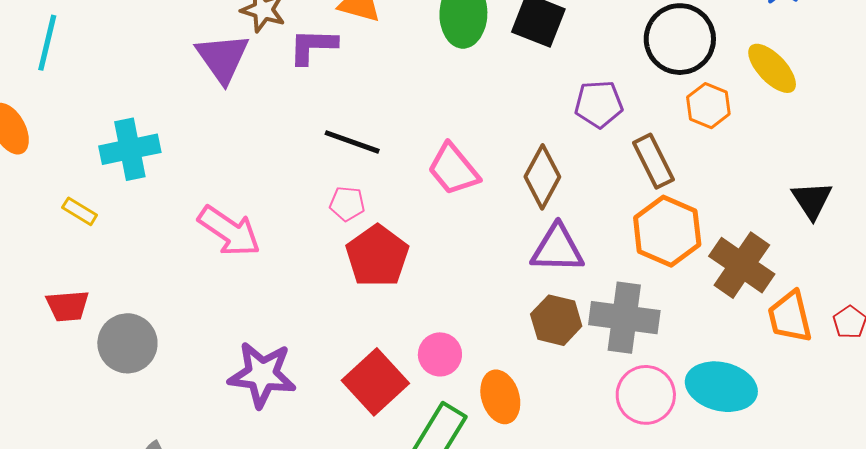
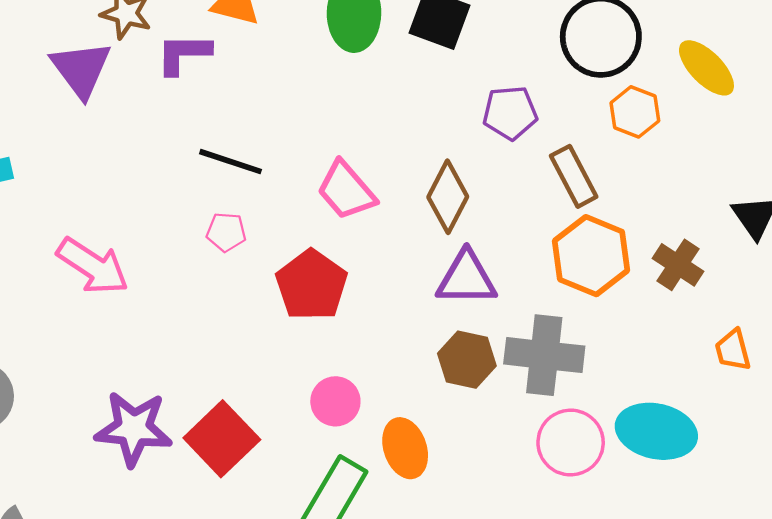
red pentagon: (377, 256) -> (311, 285), moved
brown cross: (742, 265) -> (678, 265), moved, size x0.7
orange trapezoid: (790, 317) -> (733, 350), size x0.7
red square: (375, 382) -> (222, 439), moved

